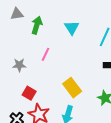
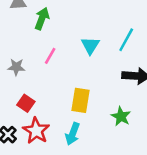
cyan triangle: (72, 28) -> (90, 45), moved
yellow rectangle: (72, 88) -> (81, 100), turned 42

